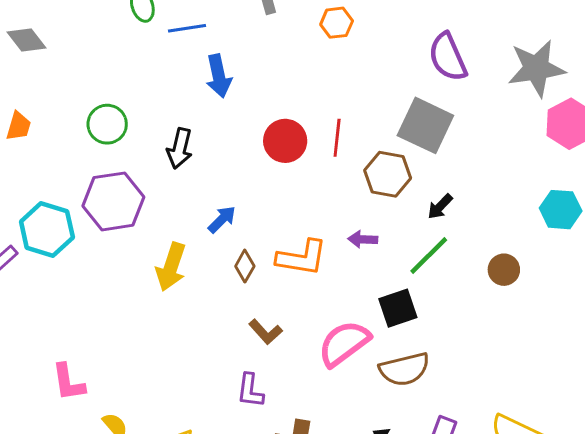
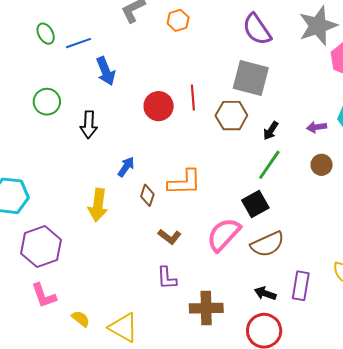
green circle: (107, 124) -> (47, 102), moved
purple hexagon: (113, 201) -> (41, 247), moved
purple arrow: (363, 239) -> (317, 127), moved

